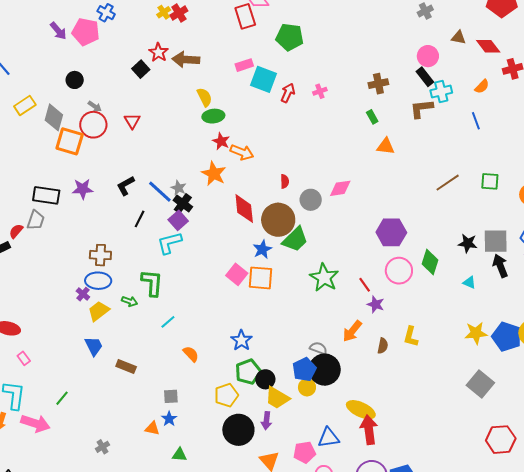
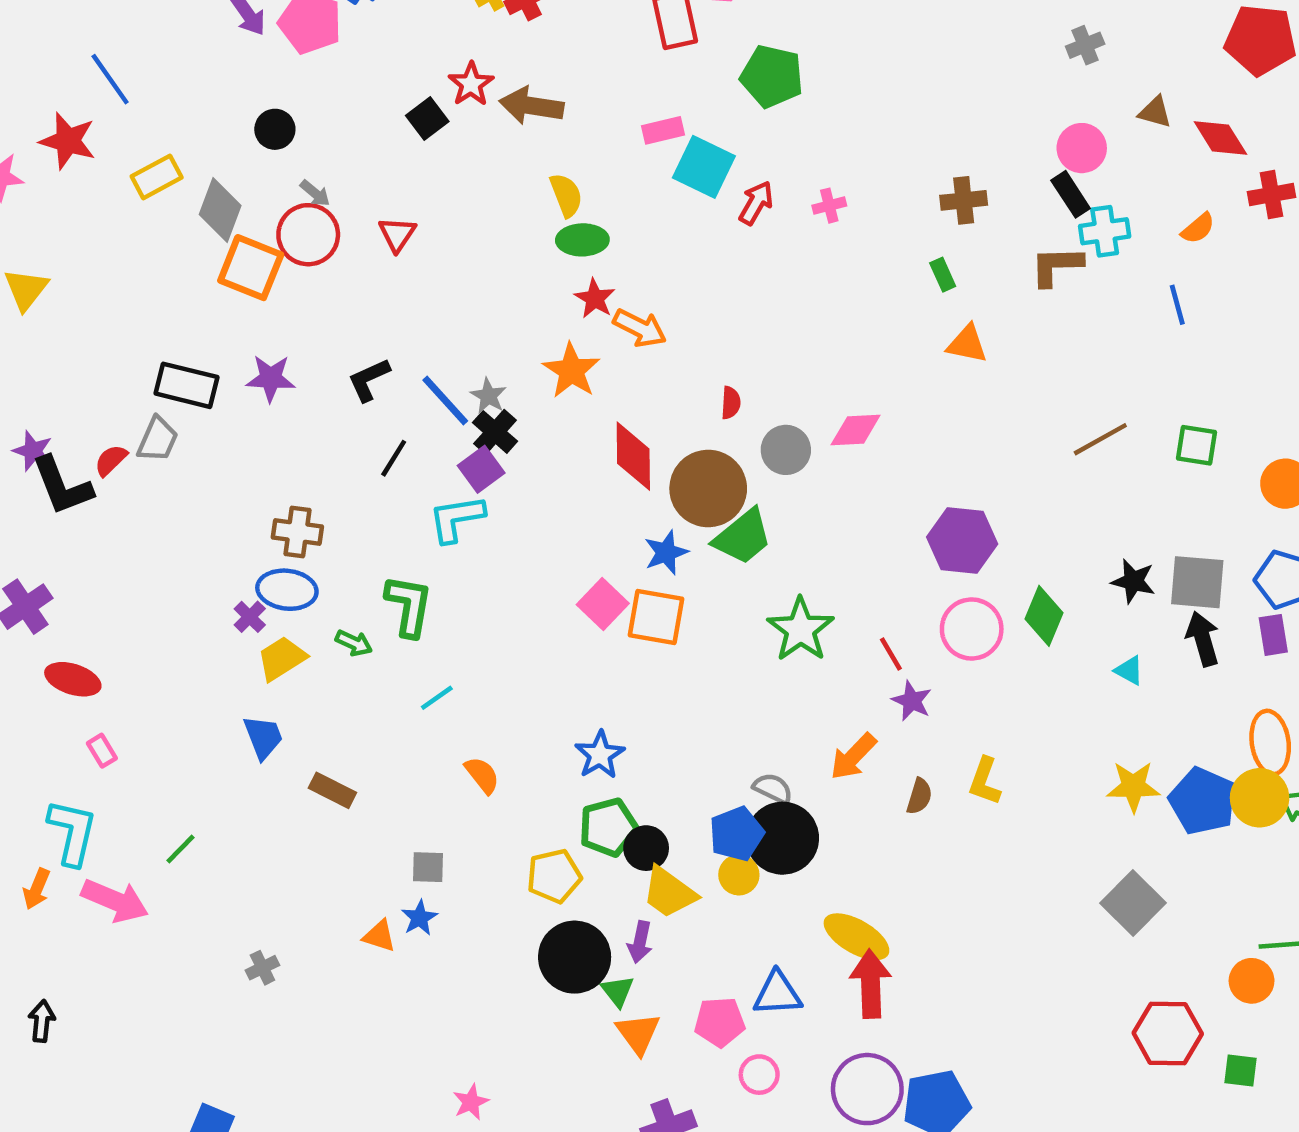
green triangle: (179, 455) -> (618, 991), moved, turned 42

